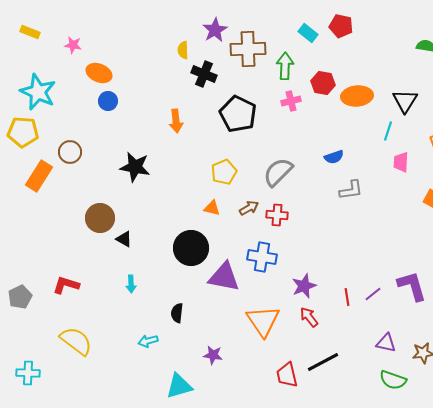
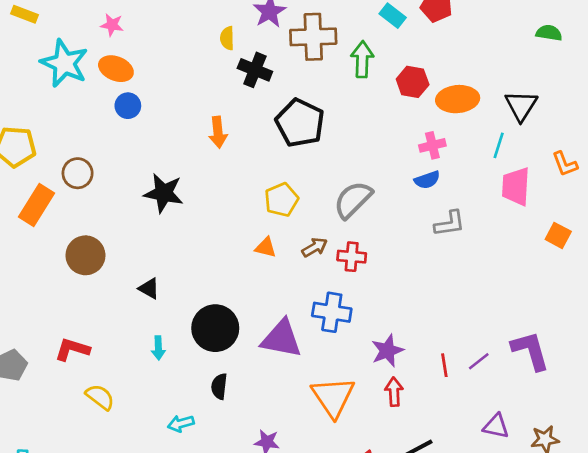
pink star: (73, 45) -> (112, 25), moved
cyan star: (38, 92) -> (64, 63), moved
pink cross: (291, 101) -> (432, 145), moved
pink trapezoid: (401, 162) -> (516, 186), size x1.4
brown circle: (100, 218) -> (85, 255), moved
black circle: (191, 248) -> (215, 328), moved
red arrow: (309, 317) -> (394, 392), turned 35
yellow semicircle: (76, 341) -> (100, 397), moved, size x0.7

